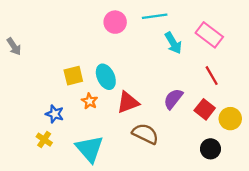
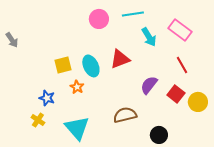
red triangle: (128, 102) -> (120, 59), moved
brown semicircle: (145, 134) -> (125, 115), turned -40
black circle: (210, 149) -> (159, 135), moved

